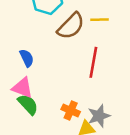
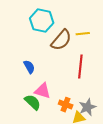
pink triangle: (22, 88) -> (42, 91), moved

